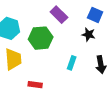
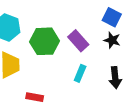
purple rectangle: (59, 15) -> (78, 41), moved
black star: (88, 34) -> (112, 40), moved

